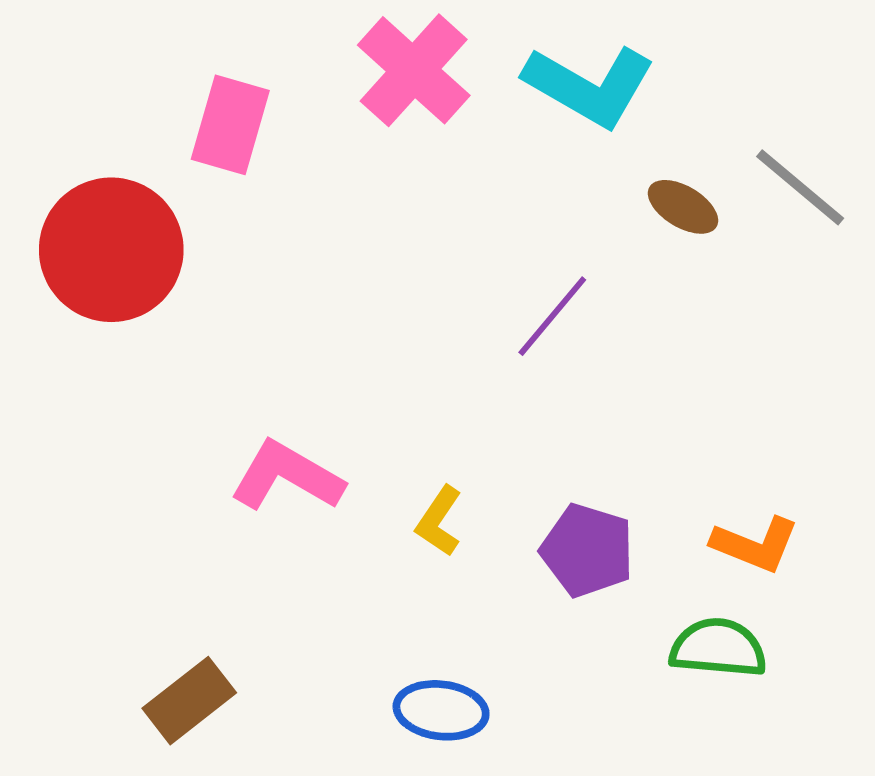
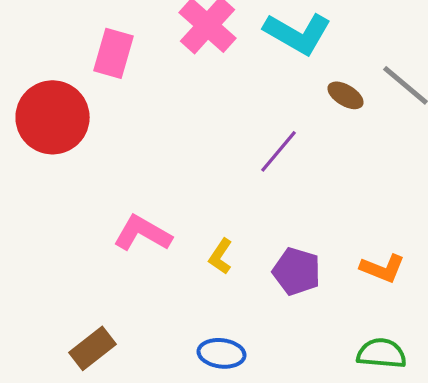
green semicircle: (718, 648) -> (382, 353), moved

